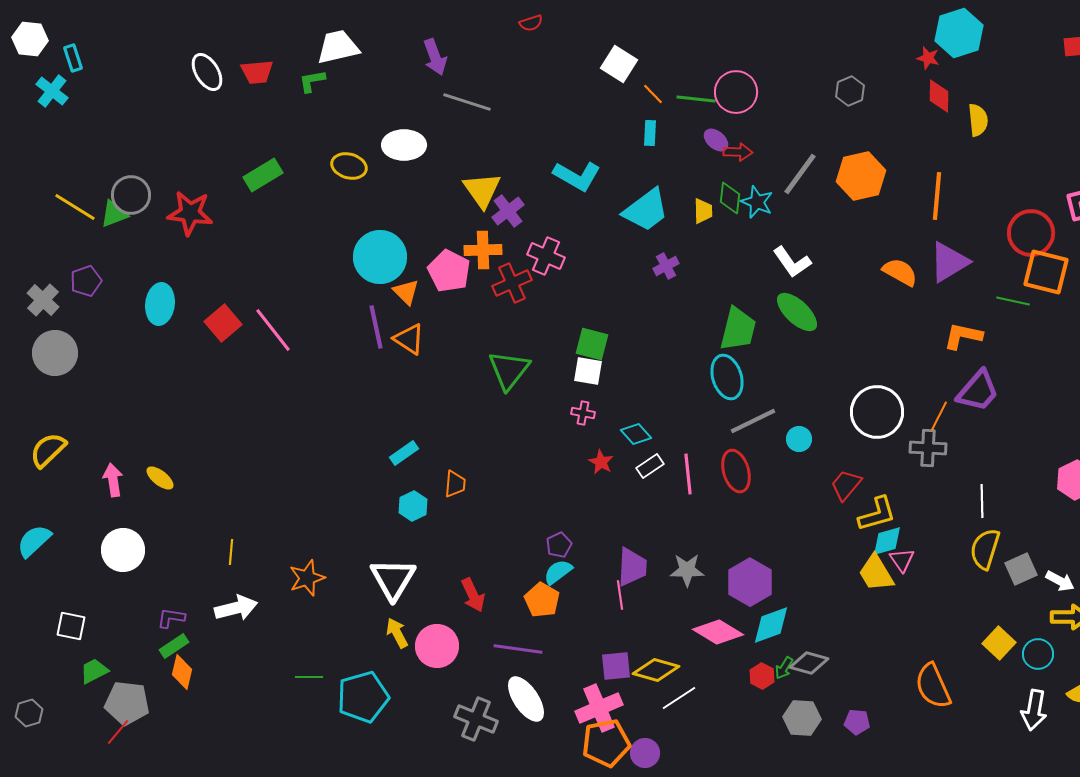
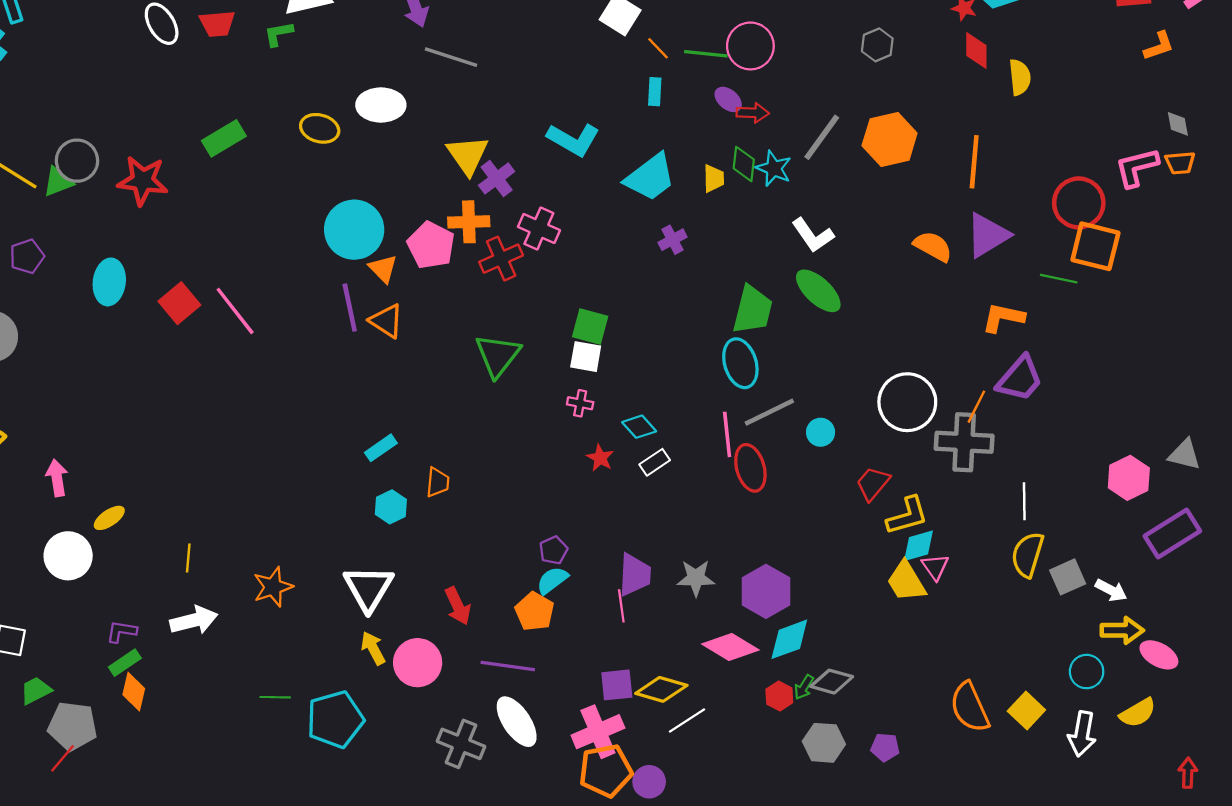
gray cross: (928, 448) -> (964, 442), size x1.4
pink line: (688, 474) -> (727, 434), moved
yellow ellipse: (160, 478) -> (109, 518), moved, turned -72
yellow square: (999, 643) -> (1026, 711), moved

